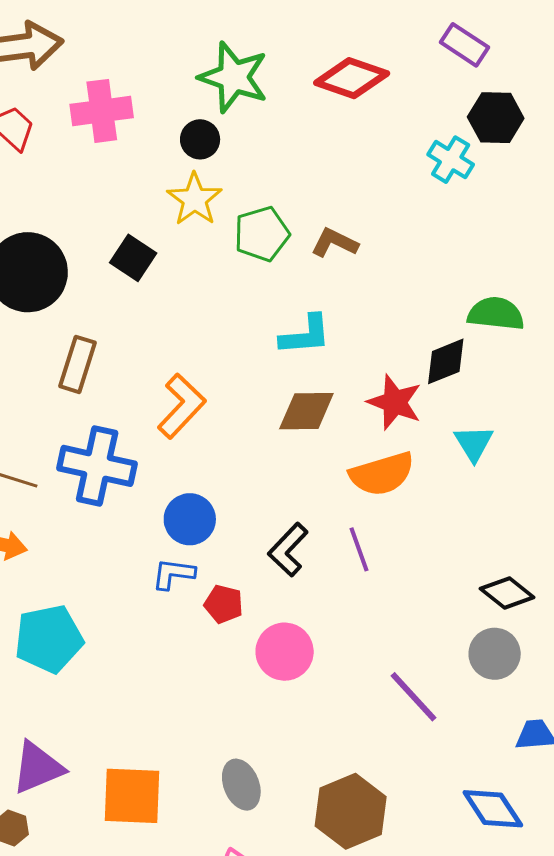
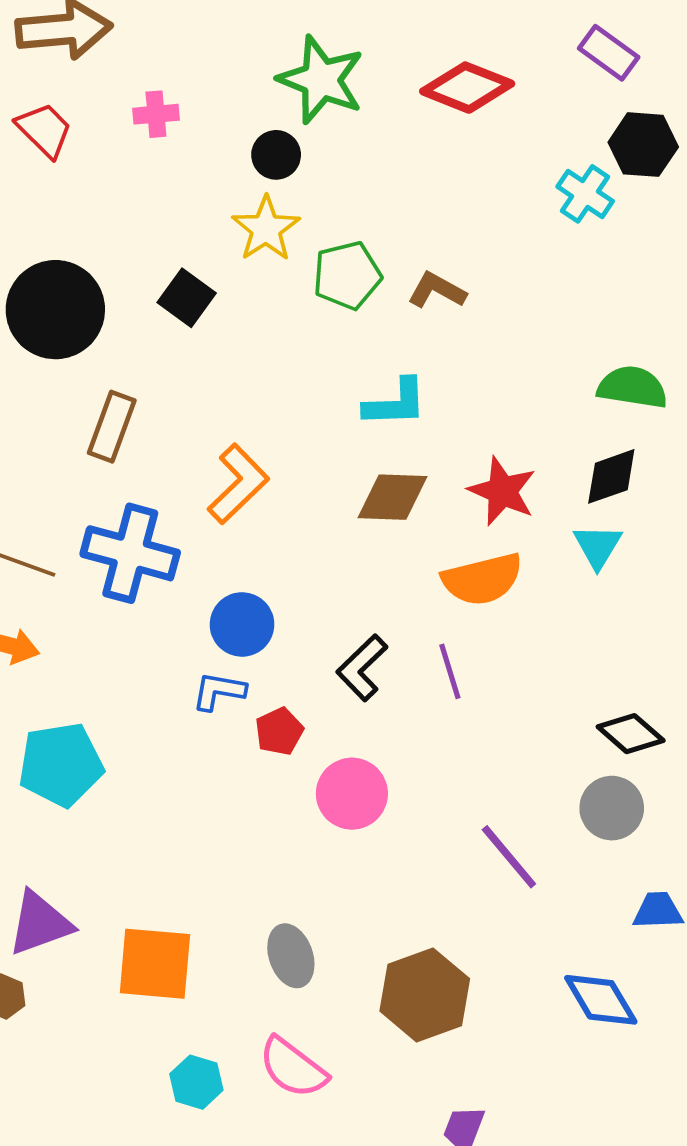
pink cross: (102, 111) -> (156, 114), size x0.6
black diamond: (446, 361) -> (611, 476), moved
red pentagon: (224, 604) -> (279, 731), turned 30

